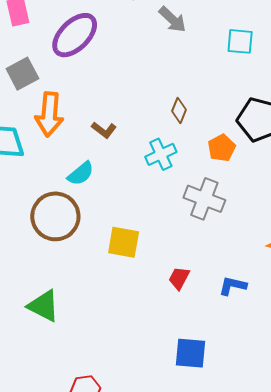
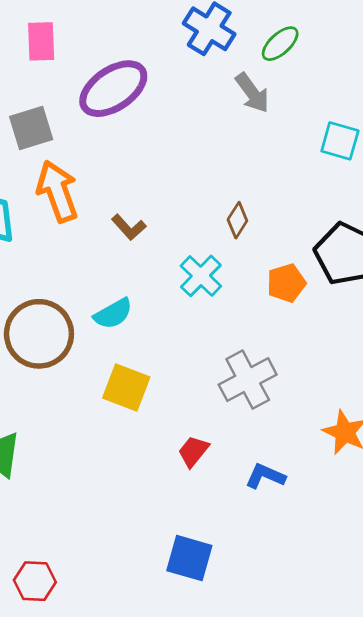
orange arrow: (49, 114) -> (57, 191), turned 144
cyan cross: (161, 154) -> (201, 276), turned -32
cyan semicircle: (81, 174) -> (113, 314), moved
gray cross: (204, 199) -> (248, 380), moved, turned 30

